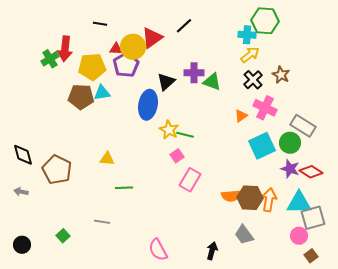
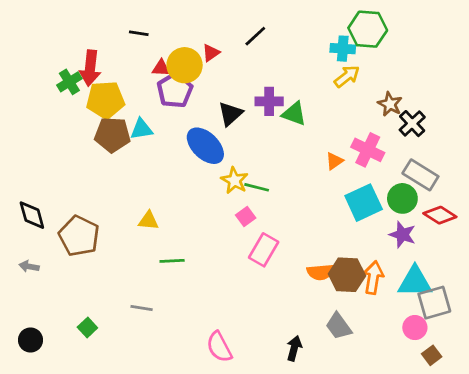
red triangle: (152, 38) -> (211, 53), size x0.6
yellow pentagon: (92, 67) -> (105, 100), moved
black cross: (253, 80) -> (412, 124), moved
blue ellipse: (148, 105) -> (205, 146), turned -56
red diamond: (311, 172) -> (440, 215), moved

